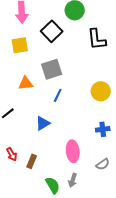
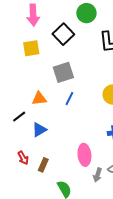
orange triangle: (26, 83) -> (39, 99), moved
blue triangle: (43, 123) -> (39, 130), moved
gray arrow: (73, 180) -> (98, 175), moved

